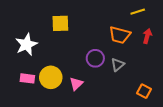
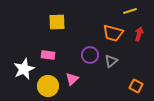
white star: (26, 44) -> (24, 69), moved
yellow circle: (51, 77) -> (48, 86), moved
pink rectangle: (27, 78) -> (48, 55), moved

